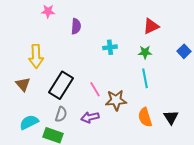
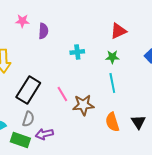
pink star: (48, 11) -> (22, 21), moved
purple arrow: (90, 117) -> (44, 134), moved

